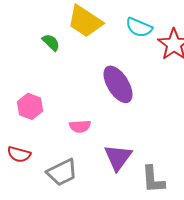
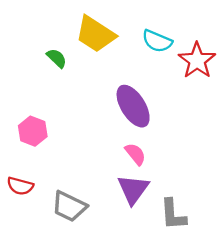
pink semicircle: (80, 126) -> (135, 154), moved, turned -125
gray trapezoid: (62, 172) -> (69, 206), turned 52

